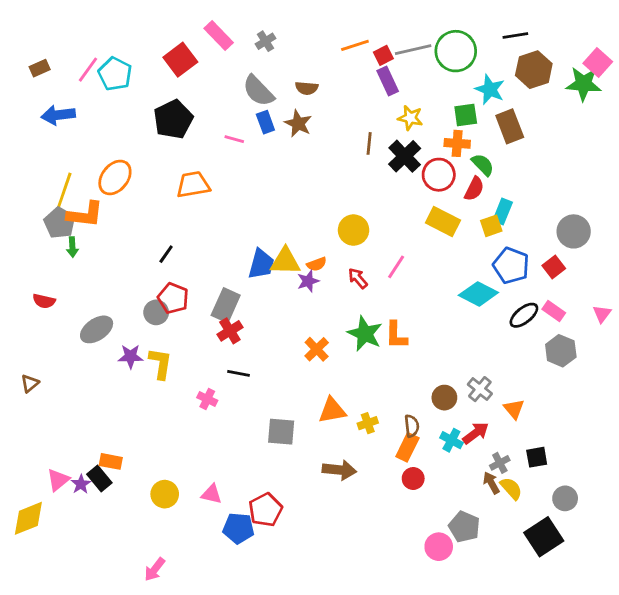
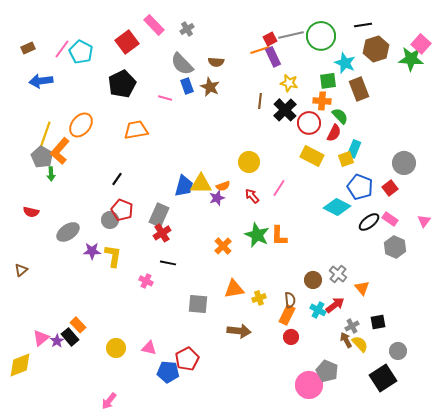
orange line: (355, 45) -> (260, 50), moved
orange L-shape: (85, 214) -> (60, 151), turned 124
orange rectangle: (111, 461) -> (78, 325), turned 35
pink circle: (439, 547) -> (309, 385), size x1.4

